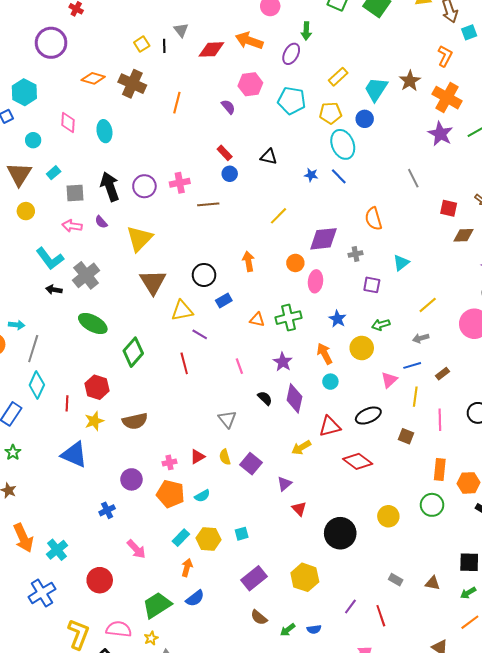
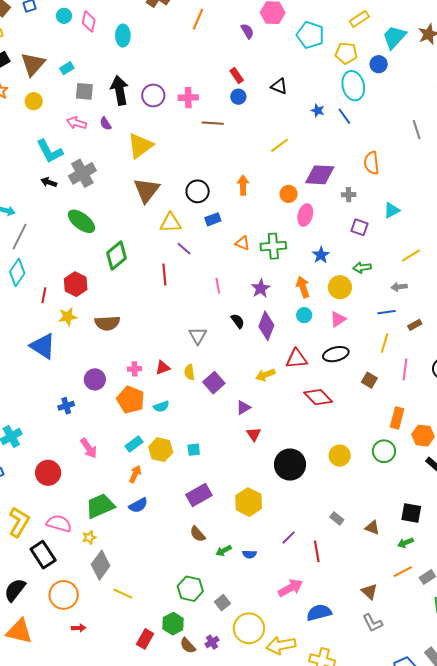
cyan circle: (33, 140) -> (64, 16), moved
pink triangle: (389, 380) -> (338, 319), moved

